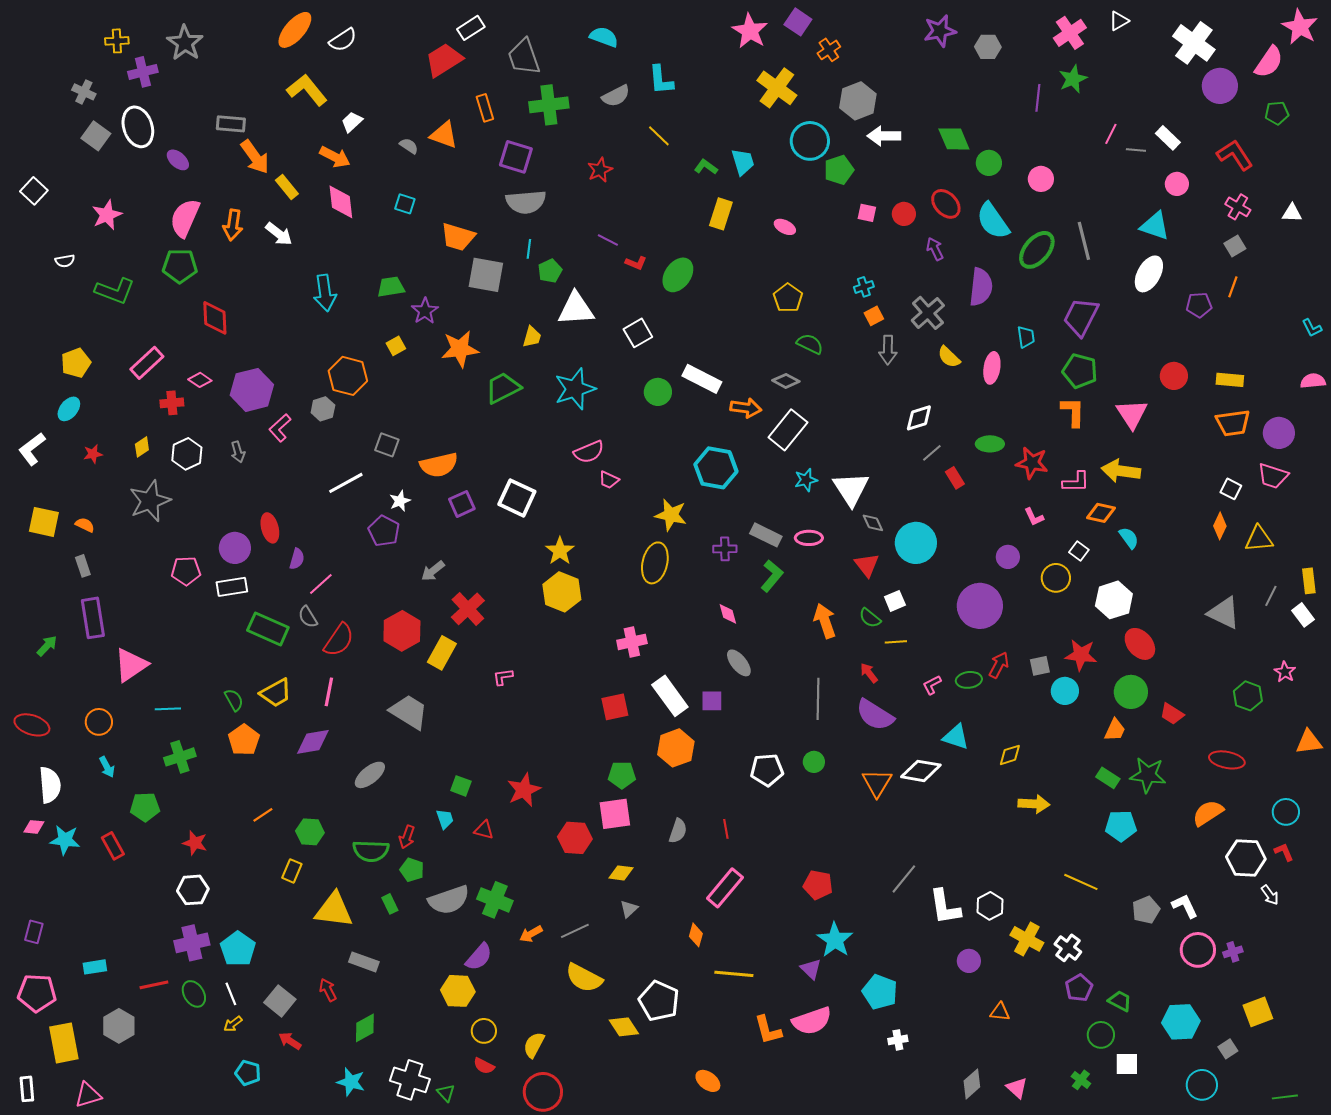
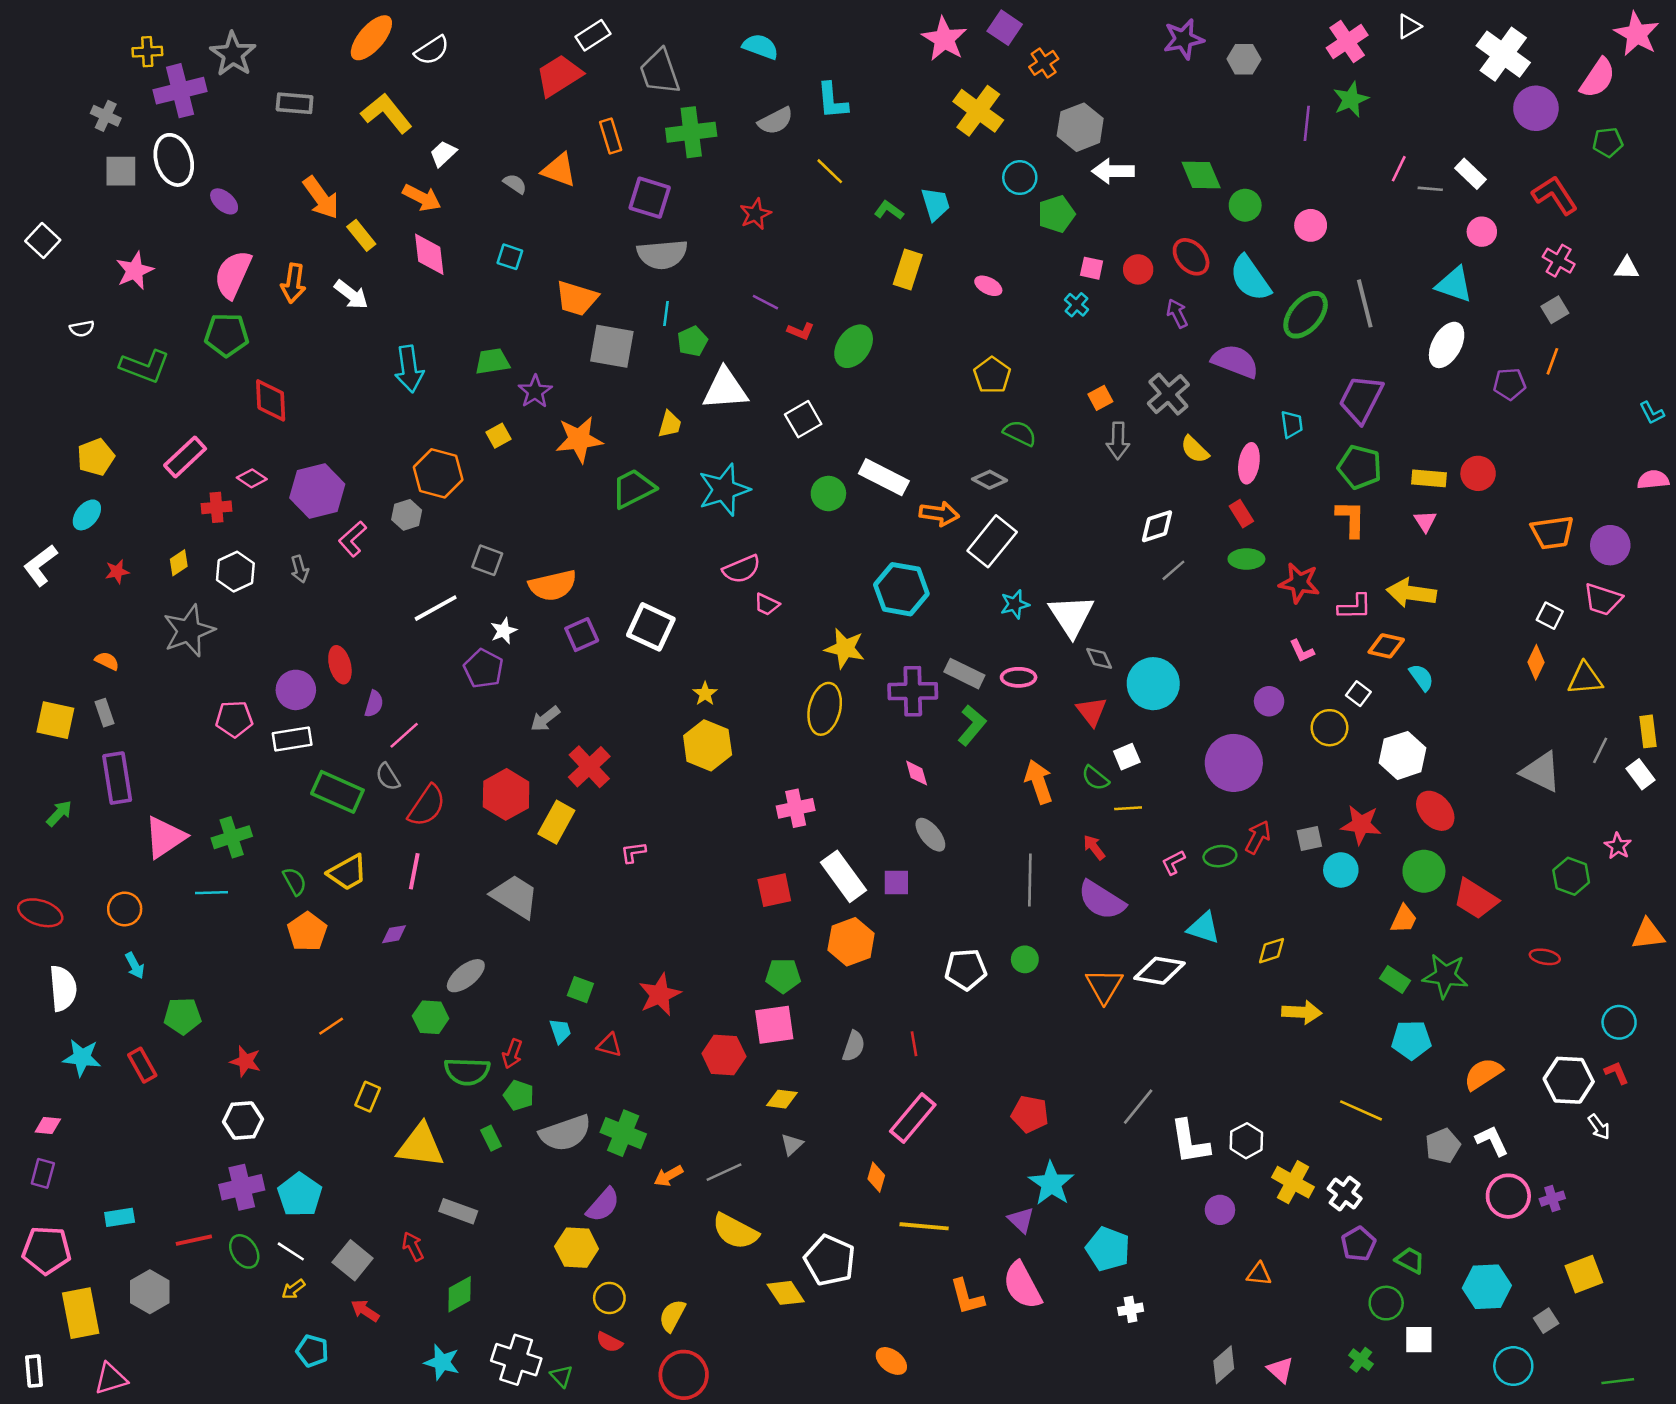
purple cross: (143, 72) -> (180, 91), size x1.4
gray rectangle: (231, 124) -> (295, 103), moved
gray square: (96, 136) -> (121, 171), turned -36
cyan circle: (810, 141) -> (1020, 178), size x0.7
cyan cross: (864, 287) -> (1076, 305), moved, turned -30
purple semicircle: (981, 287) -> (1235, 361), turned -75
yellow rectangle: (1230, 380) -> (1429, 478), moved
pink triangle: (1132, 414) -> (1425, 521), size x0.6
red rectangle: (955, 478) -> (1241, 514), moved
yellow square: (44, 522) -> (55, 720), moved
purple cross: (725, 549) -> (913, 691), size x1.6
yellow star: (560, 551) -> (705, 694), size x0.7
red trapezoid: (1172, 714) -> (1476, 899), size x1.5
purple diamond: (313, 742) -> (394, 934), size x0.6
green cross: (180, 757) -> (232, 837), moved
red ellipse: (1227, 760) -> (1545, 957), size x0.7
orange semicircle: (1208, 813) -> (1483, 1074), moved
pink diamond: (34, 827) -> (48, 1126), moved
green hexagon: (310, 832) -> (431, 1017), moved
white line: (231, 994) -> (291, 1251), turned -35
pink semicircle: (812, 1021) -> (1022, 1285), turned 81

